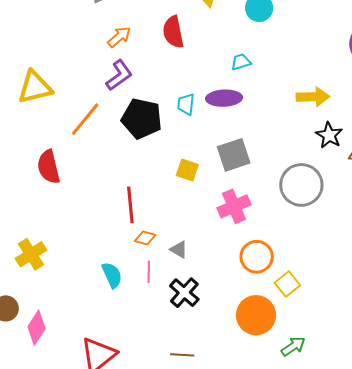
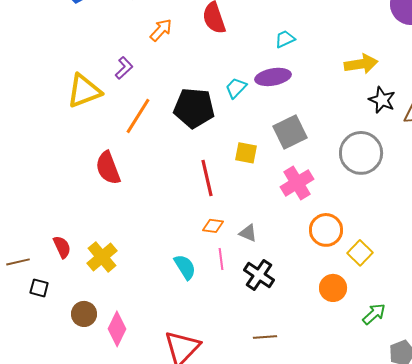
purple L-shape: (119, 75) -> (124, 68), moved, size x0.7
cyan trapezoid: (186, 104) -> (236, 88), turned 45
red line: (130, 205) -> (207, 178), moved
orange circle: (256, 315) -> (333, 288), size x0.7

